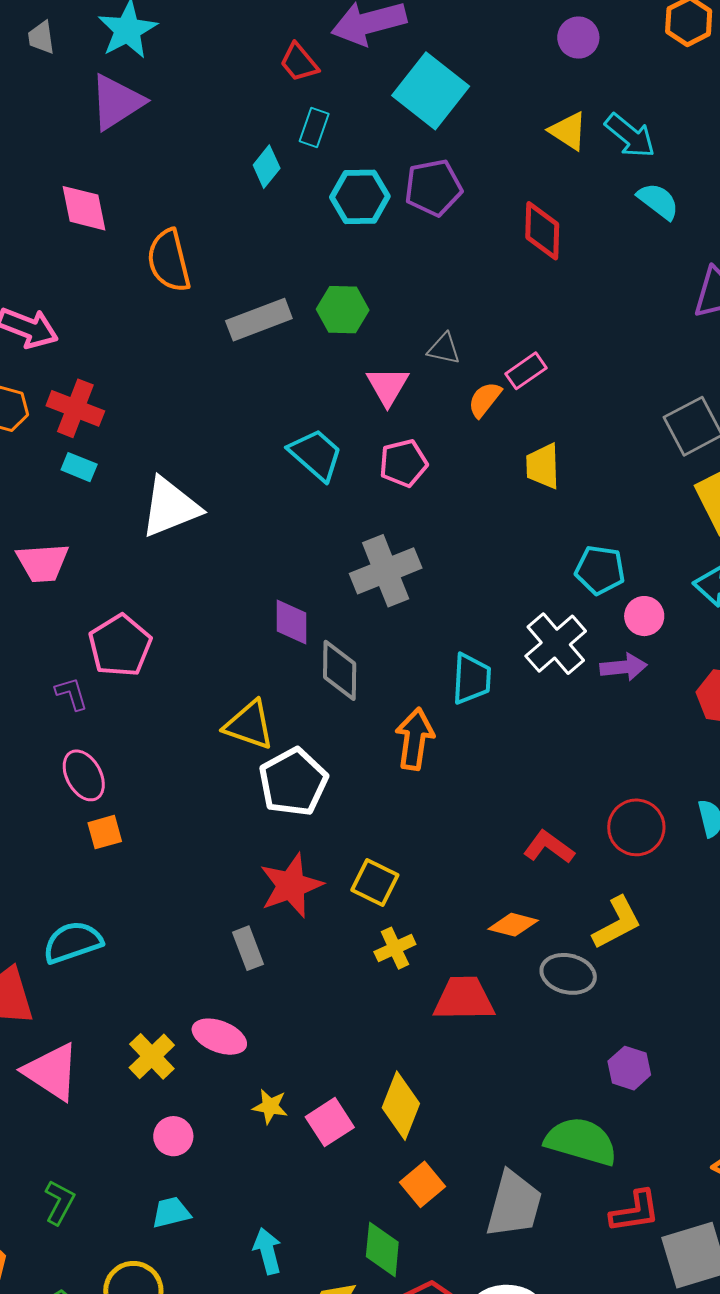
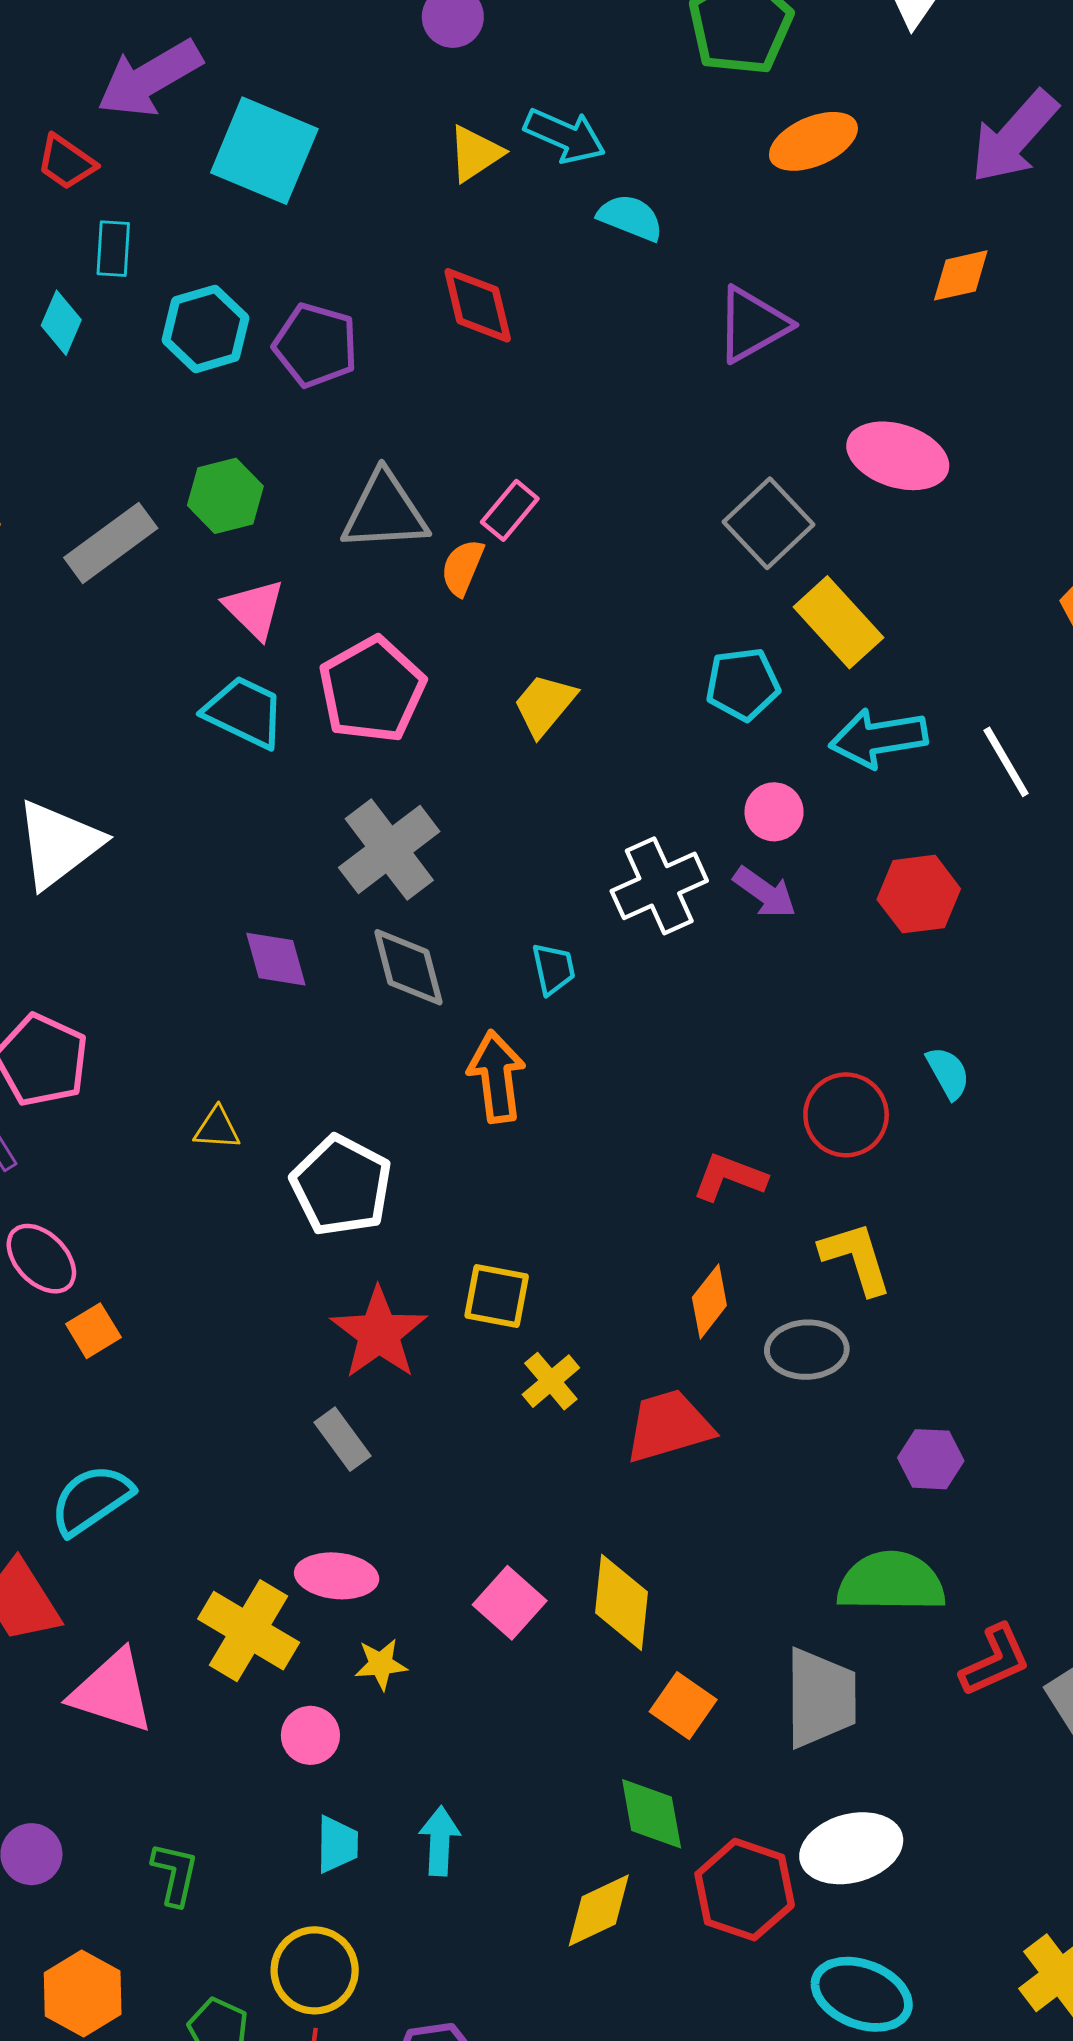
yellow triangle: (568, 131) -> (475, 153), turned -51
purple pentagon: (433, 188) -> (316, 345), moved, turned -30
gray triangle: (444, 349) -> (385, 512), size x1.8
pink triangle: (388, 386) -> (254, 609), moved
pink pentagon: (403, 463) -> (372, 690), size x1.5
yellow trapezoid: (543, 466) -> (545, 705), moved, turned 57
cyan pentagon: (600, 570) -> (743, 684), moved
white cross: (556, 644) -> (659, 886), turned 32
purple arrow: (624, 667) -> (765, 892), turned 57
gray diamond: (340, 670) -> (408, 967), moved
cyan trapezoid: (471, 679) -> (553, 969), size x0.7
yellow triangle: (249, 725) -> (217, 1128), moved, size x0.6
yellow L-shape: (617, 923) -> (856, 1258), turned -64
orange diamond: (513, 925) -> (709, 1301), turned -51
yellow cross: (152, 1056) -> (249, 1631), size x1.4
yellow star: (270, 1106) -> (381, 1664), moved
pink square: (330, 1122) -> (510, 1603), moved
cyan trapezoid: (171, 1212) -> (337, 1844), turned 120
cyan arrow: (267, 1251) -> (440, 1841), moved, turned 33

